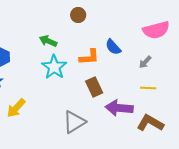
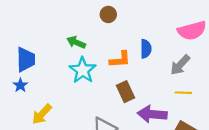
blue semicircle: (113, 47) -> (146, 49), turned -138
gray arrow: (145, 62) -> (180, 65), size x1.5

